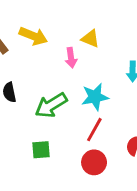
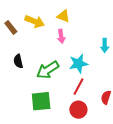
yellow triangle: (90, 39) -> (63, 16), moved
green square: (41, 150) -> (41, 101), size x1.5

